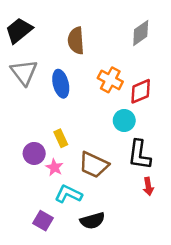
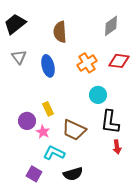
gray triangle: (24, 72) -> (19, 57), size x0.7
orange cross: (110, 80) -> (87, 63), turned 30
red diamond: (141, 91) -> (119, 61), moved, turned 30

